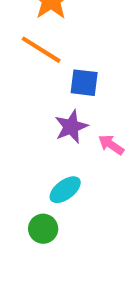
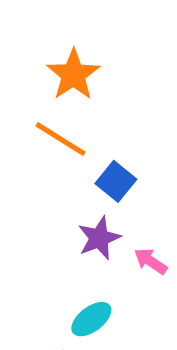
blue square: (84, 83) -> (116, 181), turned 32

